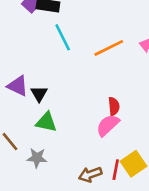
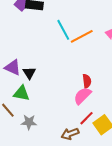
cyan line: (63, 37) -> (63, 30), moved
green triangle: (46, 122) -> (21, 93), moved
red line: (116, 170) -> (86, 118), moved, turned 35

